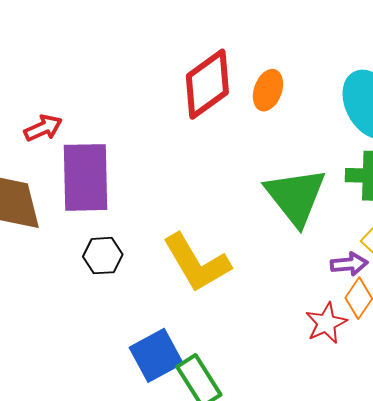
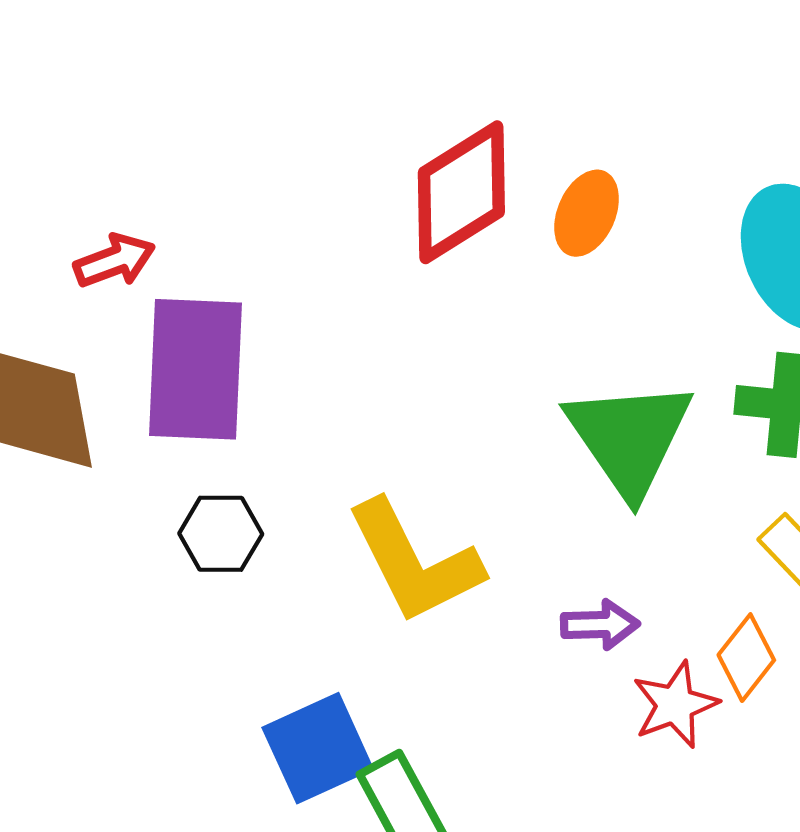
purple arrow: (349, 264) -> (600, 625), moved

